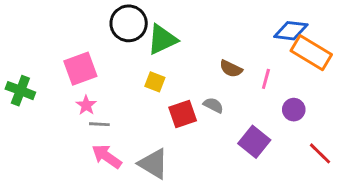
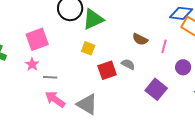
pink star: (86, 105) -> (32, 64), moved

